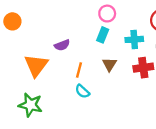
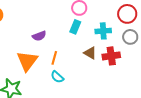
brown triangle: (109, 64) -> (90, 53), moved, turned -32
orange triangle: (36, 65) -> (27, 61), moved

